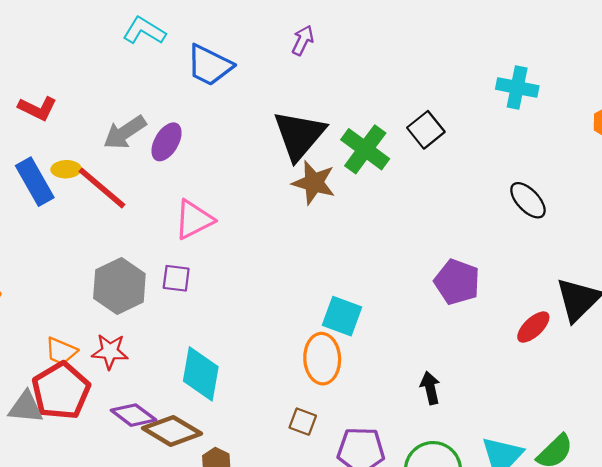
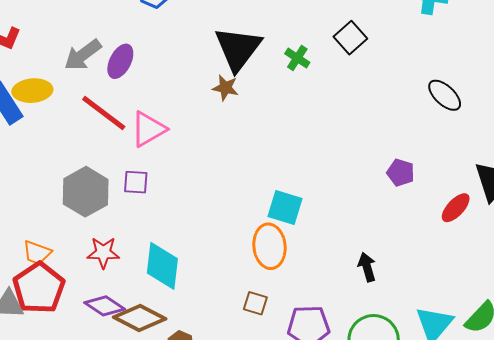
green cross: (365, 149) -> (297, 58), size x0.6
yellow ellipse: (66, 169) -> (32, 91), size x1.5
brown star: (314, 183) -> (225, 88), moved, size x0.7
red line: (102, 188) -> (104, 113), moved
purple pentagon: (457, 282) -> (401, 173), moved, size x0.7
red star: (110, 351) -> (103, 253), moved

